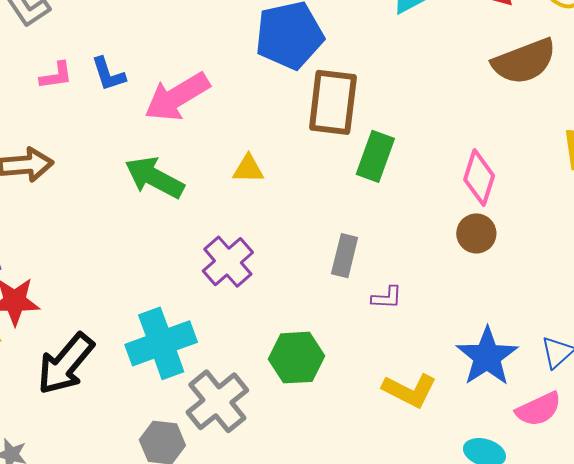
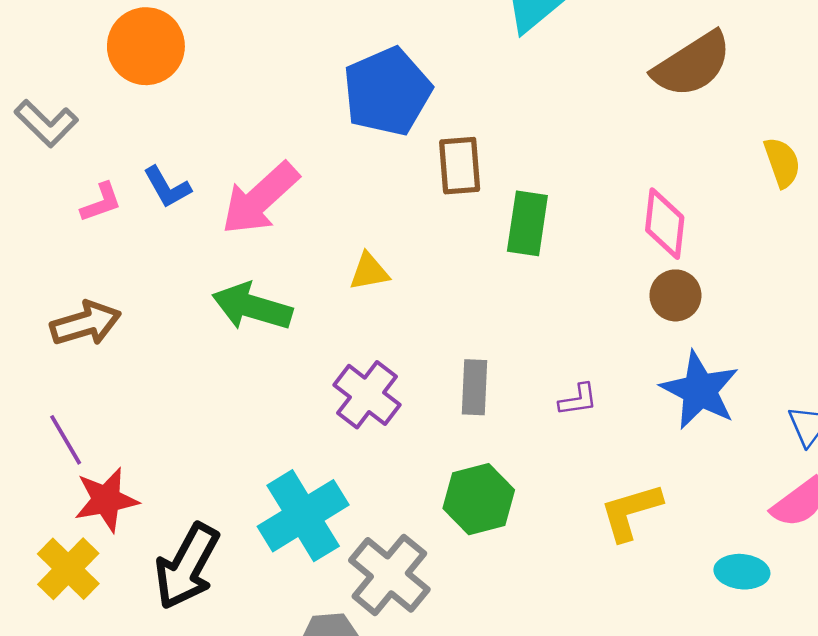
brown rectangle: (333, 102) -> (460, 166), size x0.7
gray rectangle: (345, 256) -> (474, 387), moved
blue star: (487, 357) -> (700, 390), moved
yellow L-shape: (410, 390) -> (631, 512), turned 148

